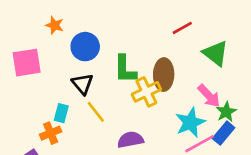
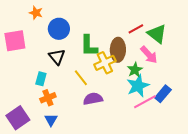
red line: (182, 28) -> (136, 29), moved
pink arrow: (209, 96) -> (149, 55), moved
yellow line: (96, 112) -> (81, 78), moved
green star: (226, 112) -> (135, 70), moved
orange cross: (51, 133) -> (48, 98), moved

